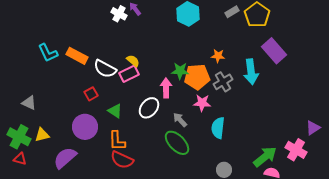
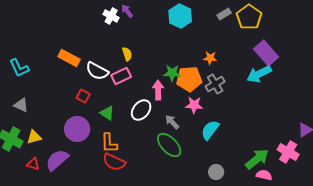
cyan L-shape: (48, 53) -> (19, 68), moved
yellow semicircle: (133, 61) -> (127, 54), moved, turned 32
cyan arrow: (251, 72) -> (259, 74), moved, turned 70
red square: (91, 94) -> (83, 96), turned -32
cyan semicircle: (218, 128) -> (210, 130), turned 30
red triangle: (20, 159) -> (33, 164), moved

